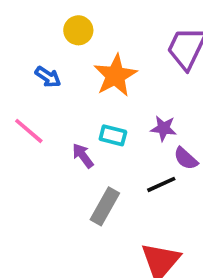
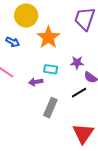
yellow circle: (78, 30) -> (26, 15), size x1.5
purple arrow: (83, 156) -> (36, 82), turned -56

